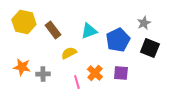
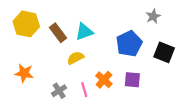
gray star: (144, 23) -> (153, 16), moved
cyan triangle: (89, 31) -> (84, 32), moved
gray cross: (43, 74) -> (59, 91), moved, turned -32

